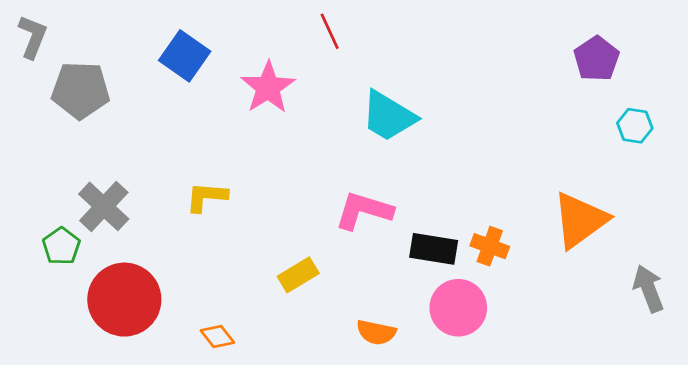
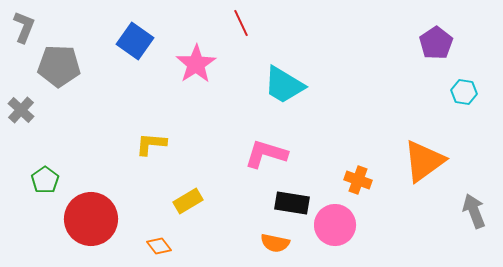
gray cross: (104, 206) -> (21, 110), moved, size x0.7
black rectangle: (434, 249) -> (292, 203), moved
yellow rectangle: (298, 275) -> (188, 201), moved

